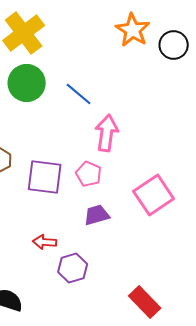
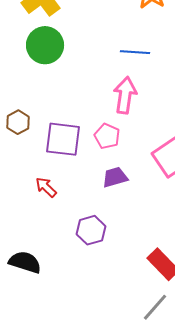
blue line: (79, 94) -> (135, 52), moved, turned -36
red arrow: (45, 242) -> (46, 187), moved, turned 40

